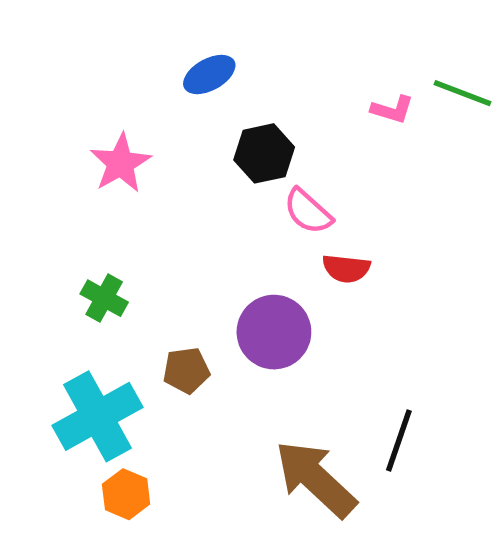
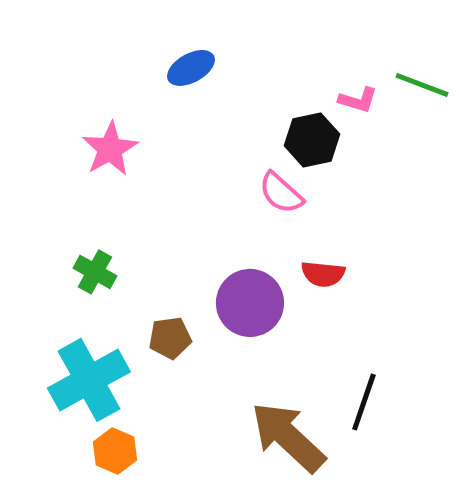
black hexagon: (264, 153) -> (312, 140), moved
red semicircle: (346, 268) -> (323, 274), moved

